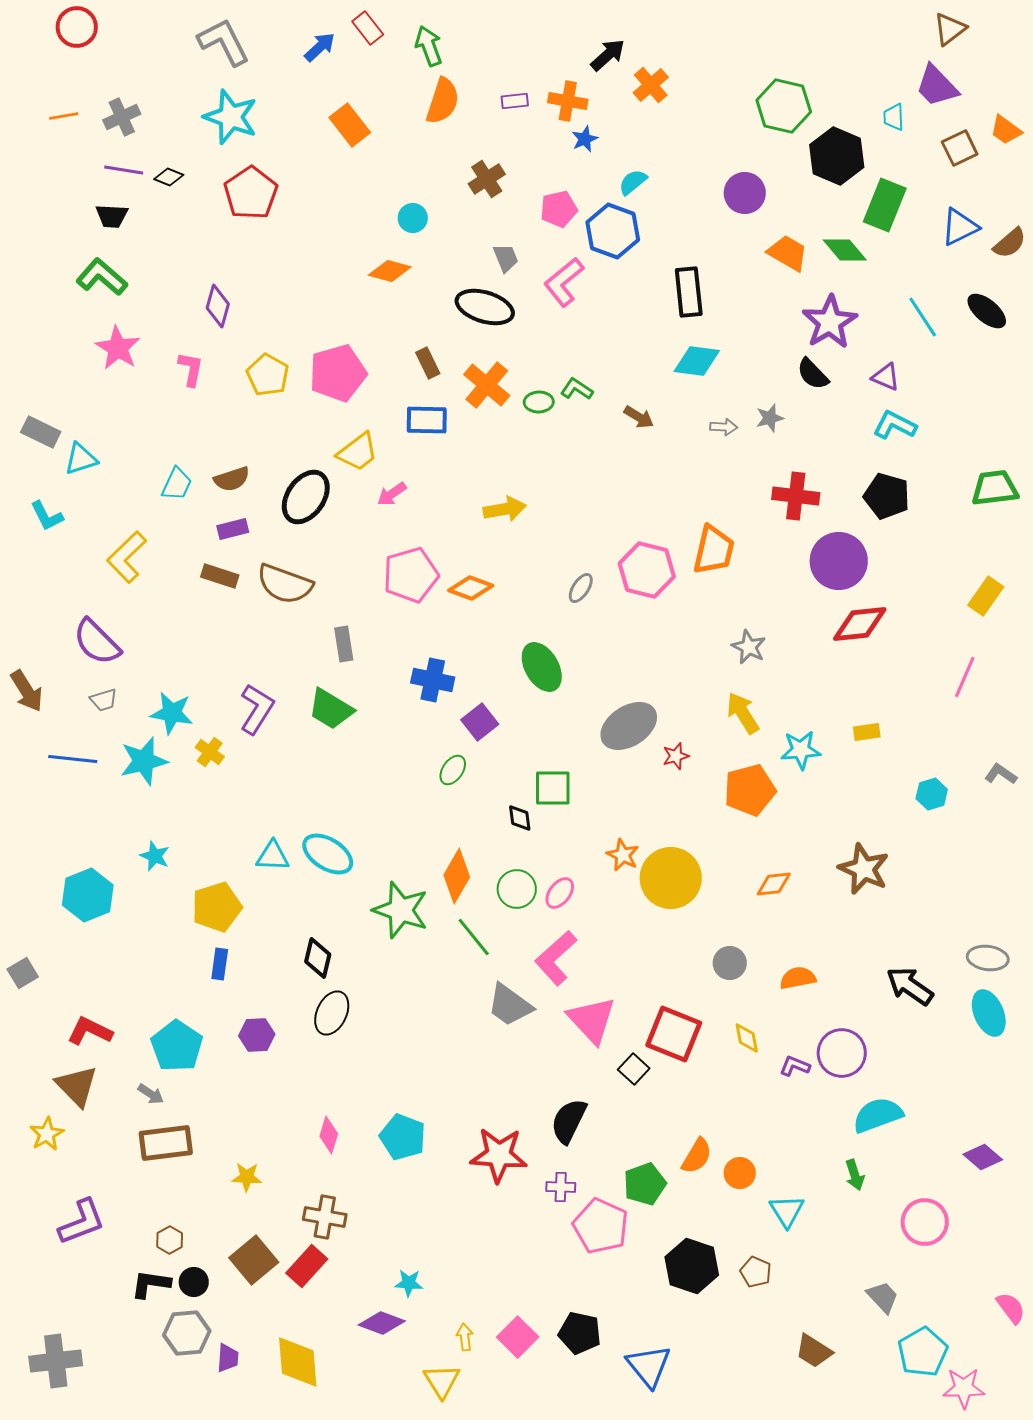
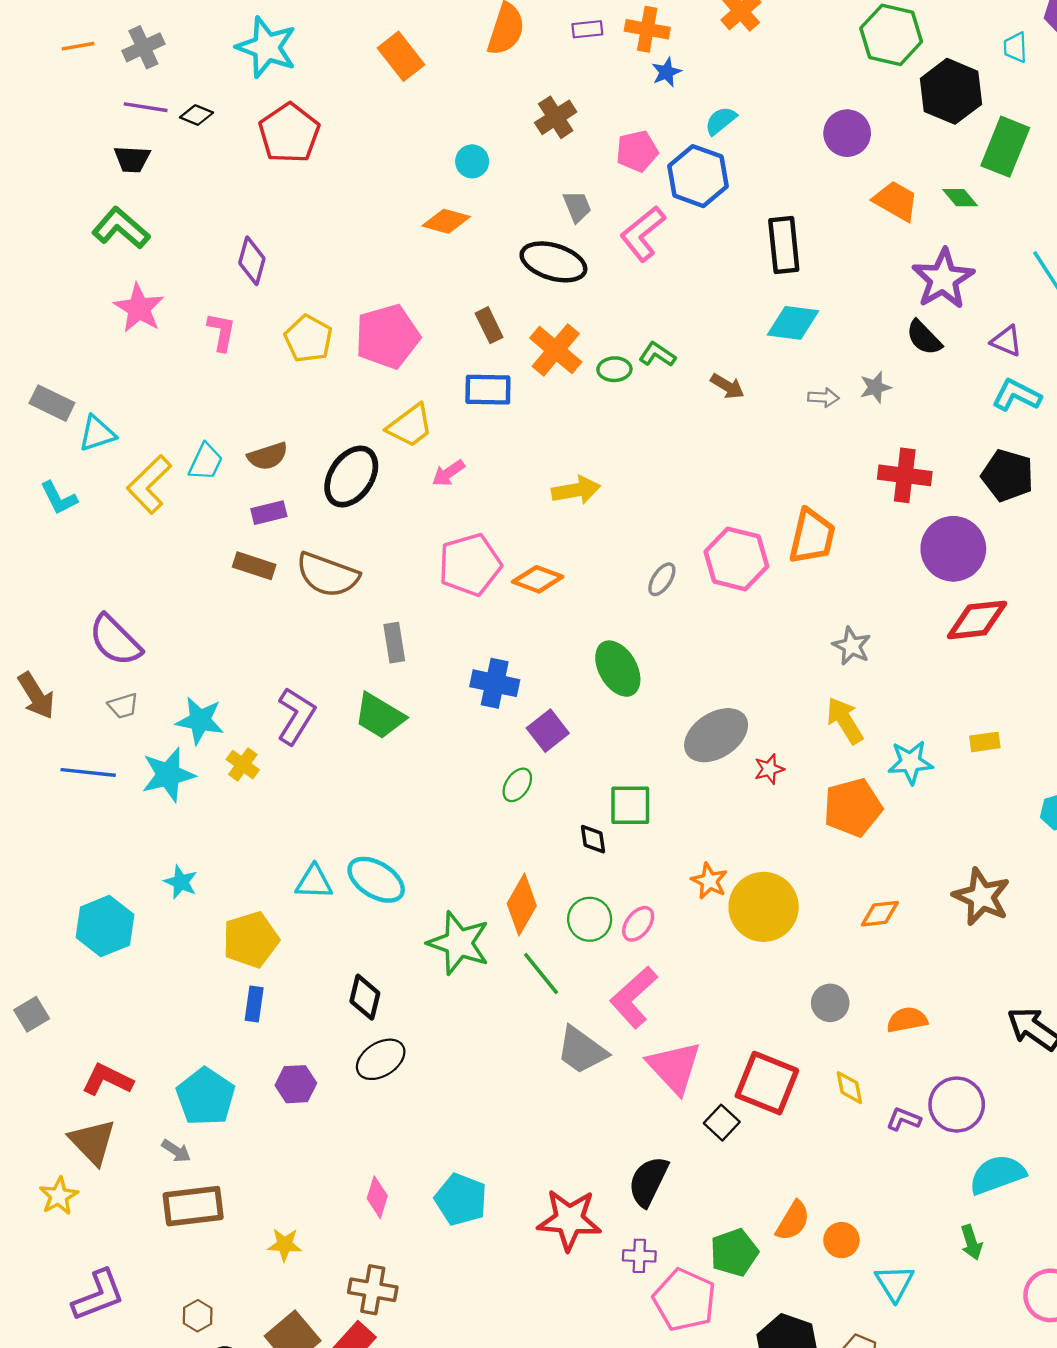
green diamond: (845, 250) -> (960, 198), size x0.7
yellow L-shape: (127, 557) -> (149, 484), moved
black ellipse: (332, 1013) -> (381, 1059), turned 33

